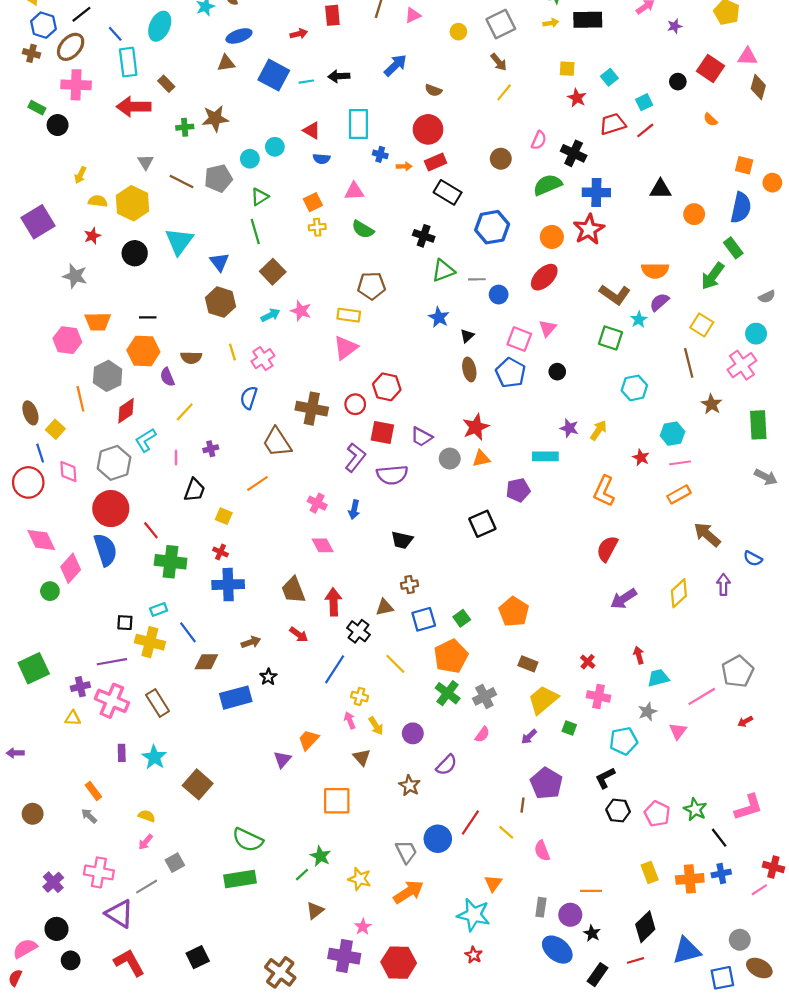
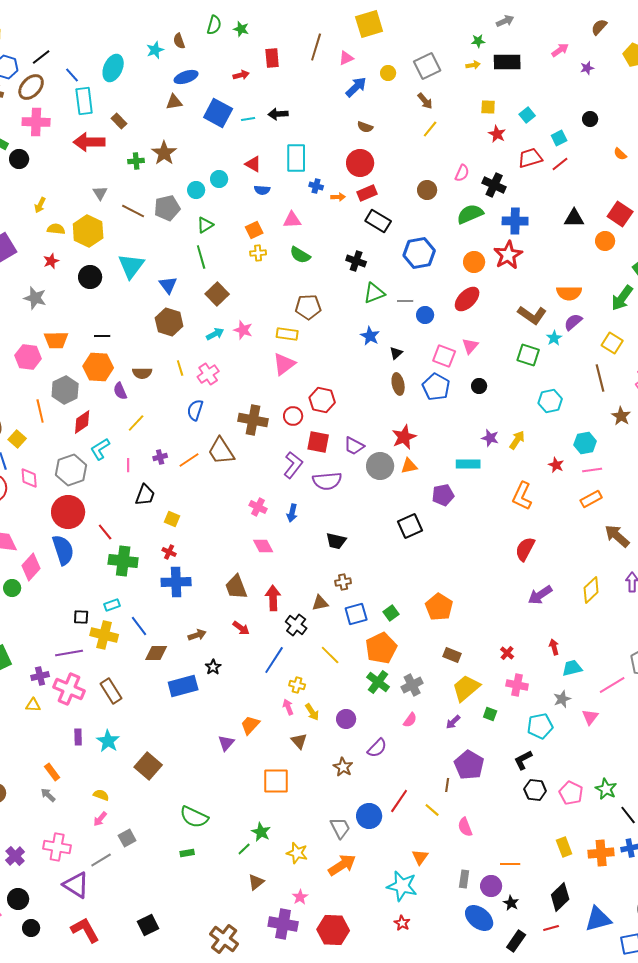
blue arrow: (395, 65) -> (356, 87), moved
red square: (710, 69) -> (620, 214), moved
brown star: (215, 119) -> (164, 153), turned -30
gray circle: (450, 459) -> (380, 466), size x1.4
orange line: (257, 484) -> (189, 460), moved
green rectangle: (240, 879) -> (187, 853), size x0.5

